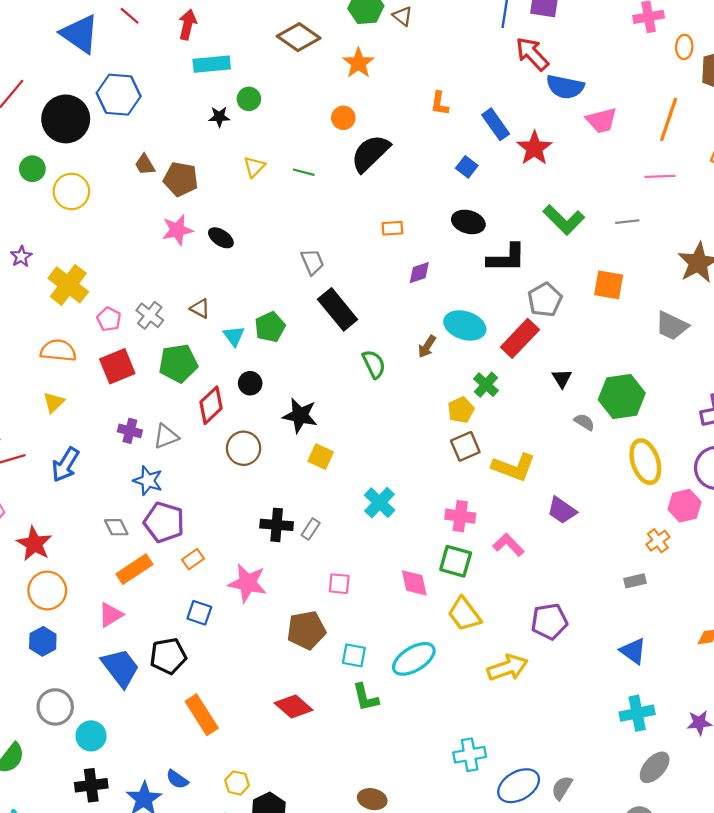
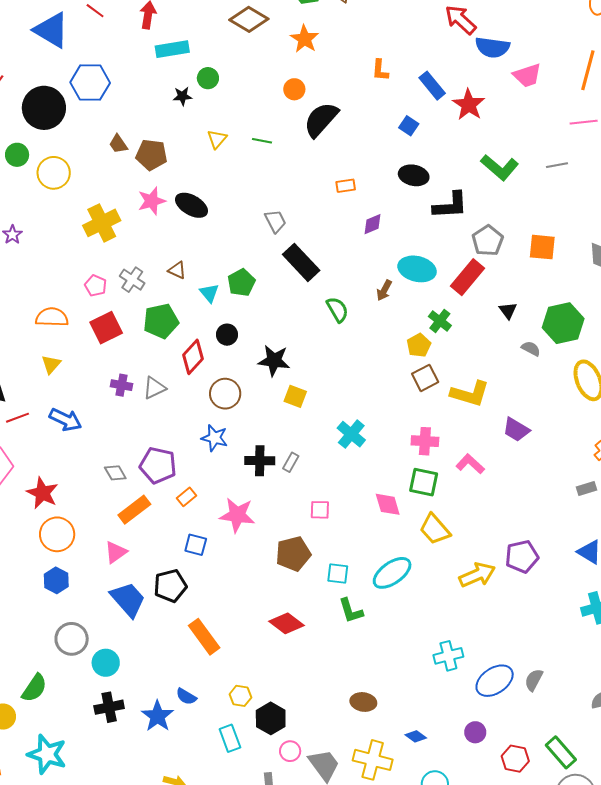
black ellipse: (221, 238) -> (191, 205), size x1.4
yellow cross: (68, 285) -> (102, 223), moved, turned 30
orange square: (609, 285) -> (542, 247), moved
blue arrow: (65, 465) -> (65, 420), turned -92
blue star: (148, 481) -> (214, 438), moved
purple pentagon: (549, 621) -> (522, 556), moved

